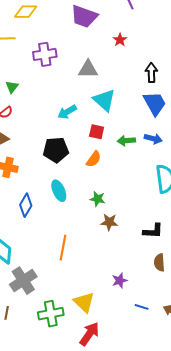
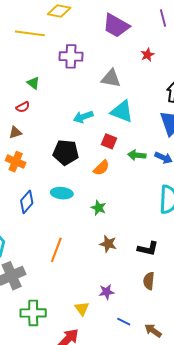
green triangle: (12, 87) -> (33, 83), turned -40
cyan triangle: (104, 100) -> (122, 112), turned -30
cyan ellipse: (59, 191) -> (62, 193), turned -70
brown star: (109, 222) -> (108, 244), moved
yellow triangle: (84, 302) -> (82, 309), moved, size x0.7

